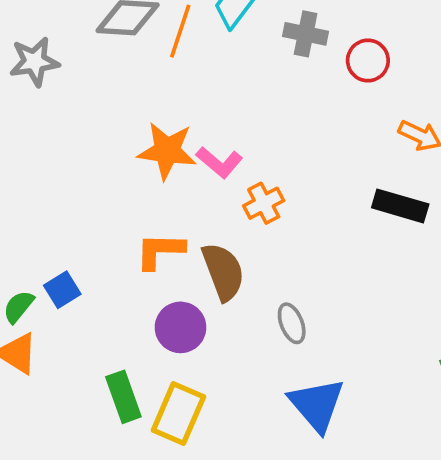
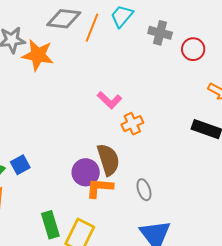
orange star: (167, 151) -> (38, 55), moved
orange L-shape: (160, 251) -> (99, 188), moved
purple circle: (181, 327) -> (86, 172), moved

